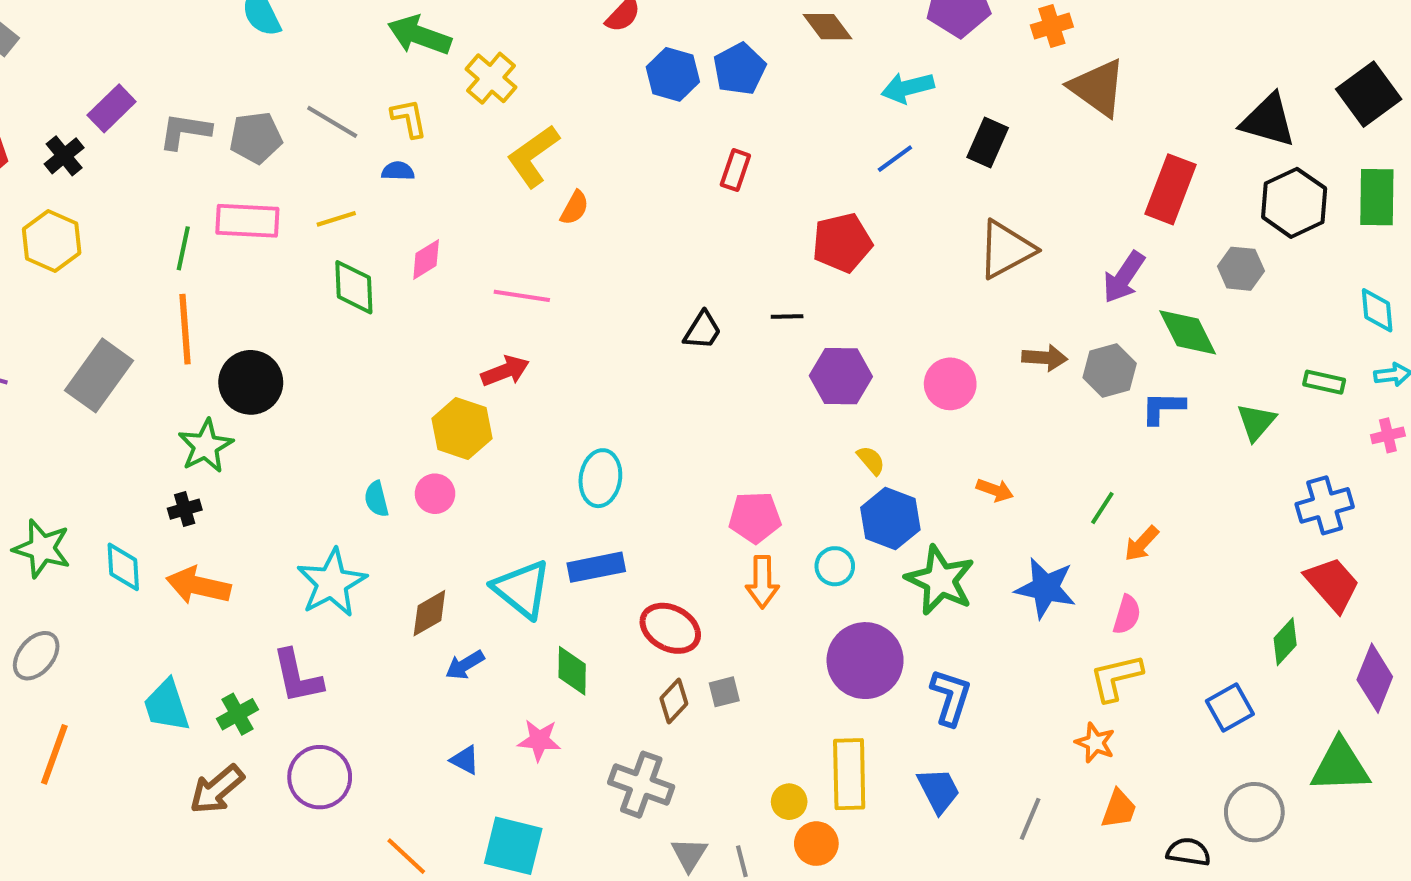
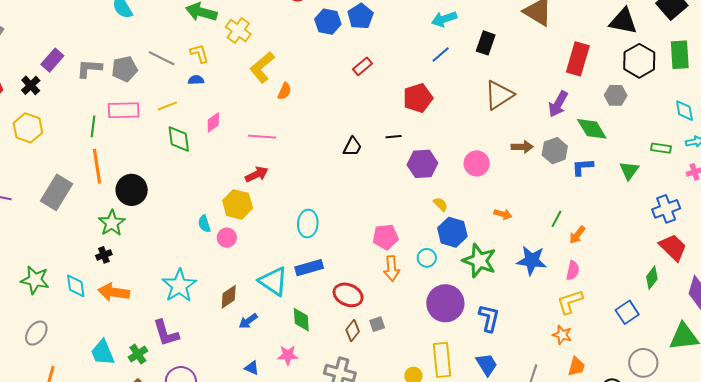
red rectangle: (735, 170) -> (362, 66), turned 36
cyan semicircle: (377, 499) -> (204, 224), moved

